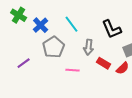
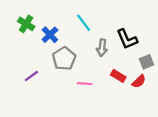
cyan line: (72, 24) -> (84, 23), moved
gray arrow: (89, 47) -> (102, 48), moved

